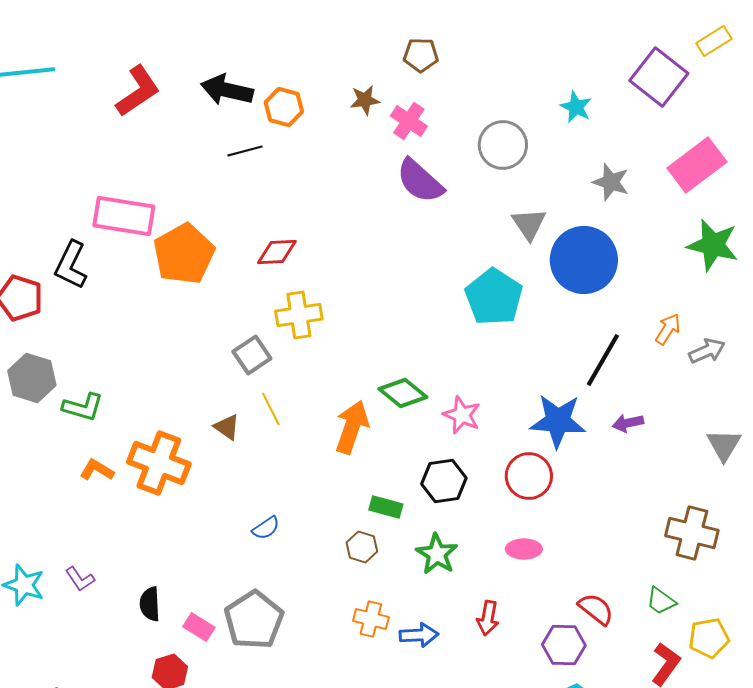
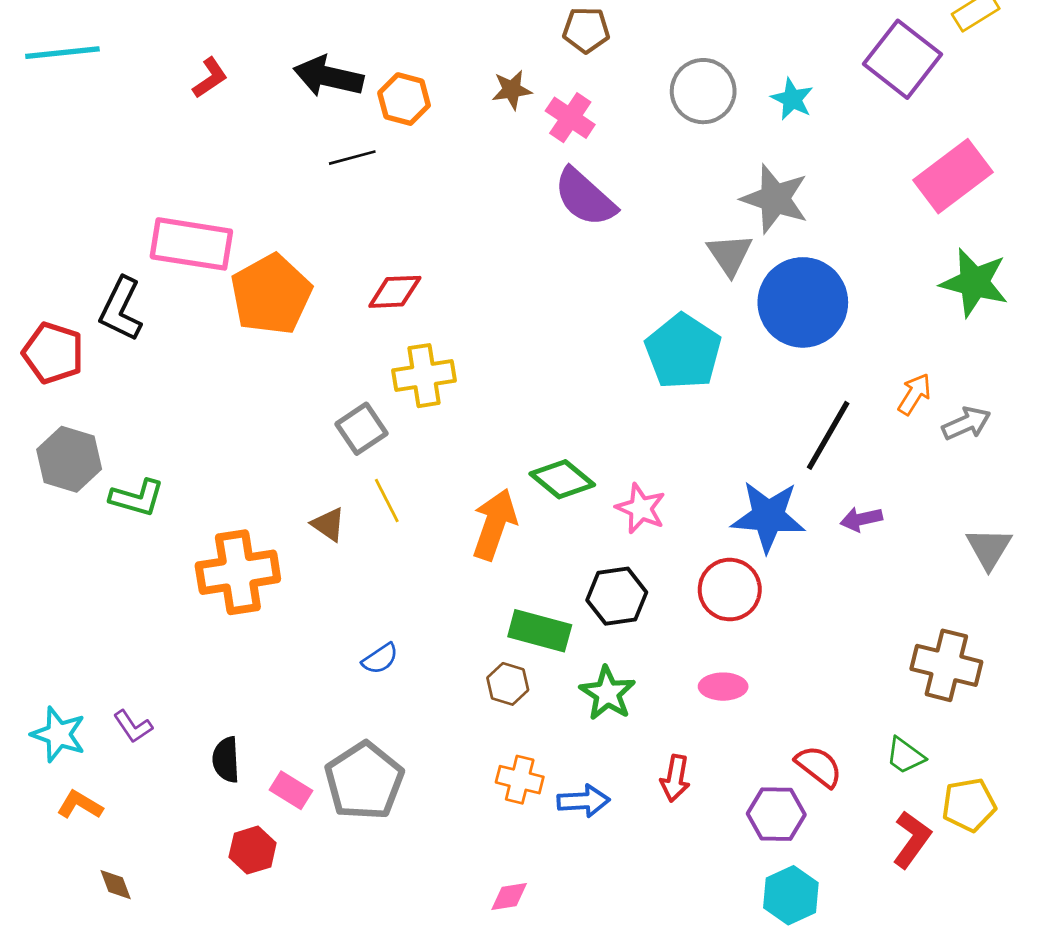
red L-shape: (138, 91) -> (210, 78), size x0.6
gray circle: (503, 145) -> (703, 91), moved
gray star: (611, 182) -> (775, 199), moved, size x1.4
orange cross: (159, 463) -> (238, 572), turned -30
orange L-shape: (97, 470) -> (80, 805), moved
green rectangle: (386, 507) -> (540, 631), size x1.4

